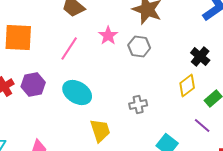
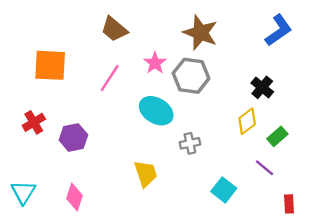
gray hexagon: (139, 46) -> (191, 76), size x1.4
purple hexagon: (33, 84) -> (73, 138), moved
cyan ellipse: (77, 92) -> (156, 111), moved

